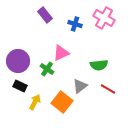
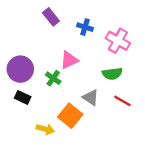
pink cross: (104, 18) -> (118, 41), moved
gray triangle: (80, 86) -> (91, 97), turned -49
yellow arrow: (35, 102) -> (45, 129), moved, turned 77

